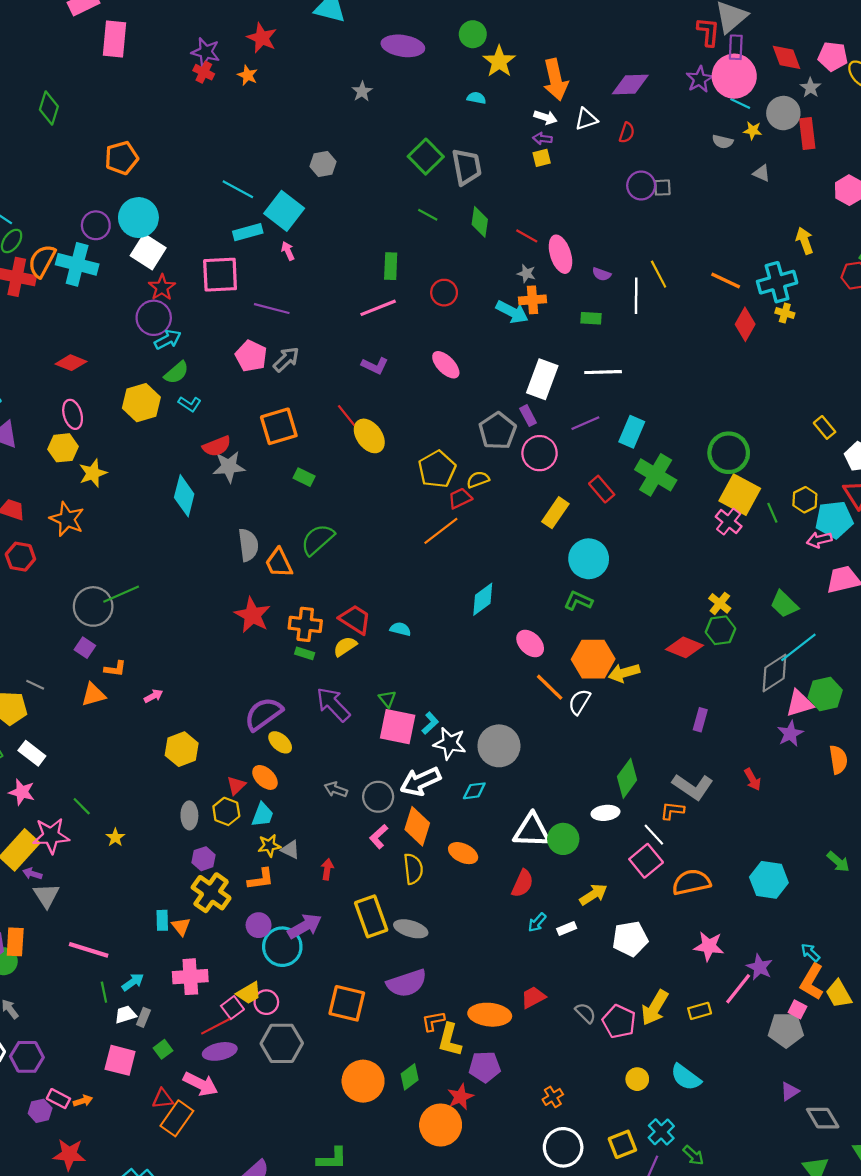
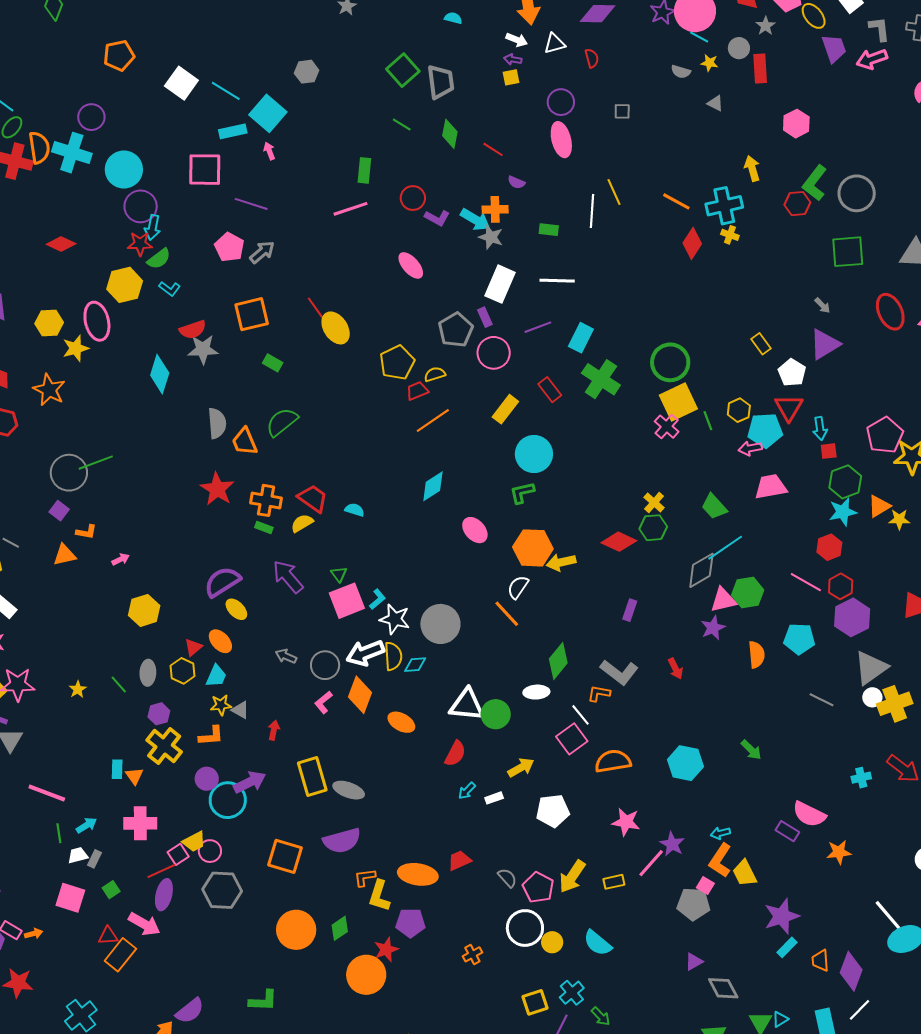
gray circle: (783, 113) -> (739, 48), size x0.7
red semicircle: (627, 133) -> (592, 58), turned -36
purple circle: (641, 186) -> (561, 102), moved
cyan circle: (138, 218) -> (124, 169), moved
white square: (148, 252) -> (181, 83), moved
pink ellipse: (560, 254) -> (561, 140), moved
orange semicircle: (42, 261) -> (39, 148), turned 140
gray star: (526, 274) -> (491, 237), moved, size x1.4
purple semicircle: (602, 274) -> (516, 182), moved
red star: (162, 287) -> (140, 244), moved, turned 30
cyan arrow: (168, 340) -> (153, 227), turned 125
purple L-shape: (375, 366) -> (437, 218), moved
pink ellipse: (73, 414) -> (97, 321), moved, size x1.4
yellow square: (740, 495) -> (678, 402), turned 33
orange line: (441, 531) -> (433, 421), moved
green L-shape: (578, 601) -> (522, 493), turned -40
orange line: (550, 687) -> (507, 614), moved
pink square: (398, 727) -> (347, 601), turned -36
green line: (82, 806) -> (119, 685), moved
yellow semicircle: (413, 869) -> (393, 656), moved
cyan arrow: (810, 953) -> (720, 833), turned -60
purple ellipse: (220, 1051) -> (164, 895), turned -68
white circle: (563, 1147) -> (525, 928), moved

